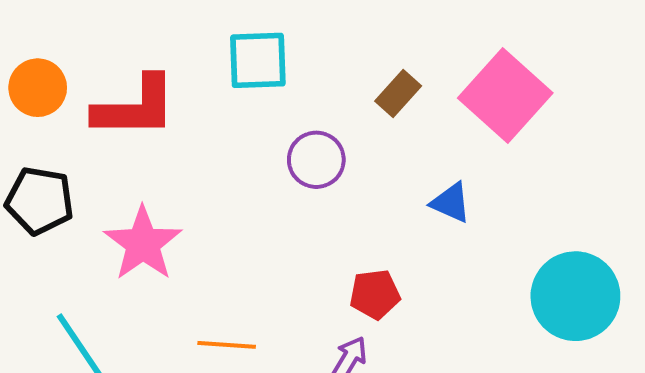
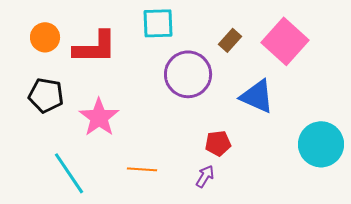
purple circle: (316, 160) -> (188, 74), size x1.6
blue triangle: (451, 203) -> (257, 96), size x1.6

